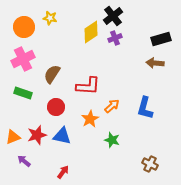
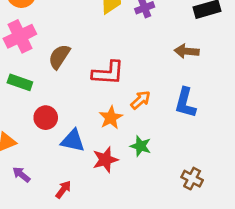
brown arrow: (155, 63) -> (187, 51), moved
red circle: (56, 107) -> (46, 118), moved
red star: (37, 135) -> (105, 160), moved
red arrow: (63, 172) -> (63, 189), moved

